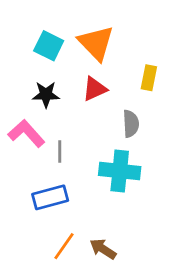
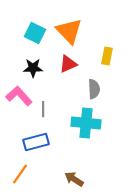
orange line: (64, 246) -> (20, 174), moved

